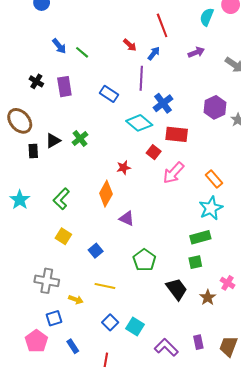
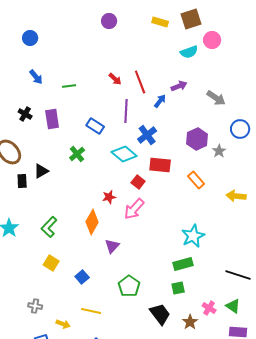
cyan semicircle: (207, 17) -> (189, 52), turned -132
red line: (162, 25) -> (140, 82), moved
blue arrow: (59, 46) -> (36, 77), moved
green line: (82, 52) -> (69, 86), turned -48
blue arrow: (154, 53) -> (160, 101), moved
green cross: (80, 139) -> (77, 154), moved
pink arrow: (173, 173) -> (134, 209), moved
orange rectangle: (214, 179) -> (196, 180), moved
purple triangle: (127, 219) -> (112, 246), turned 49
gray cross: (47, 281) -> (35, 306), size x0.6

